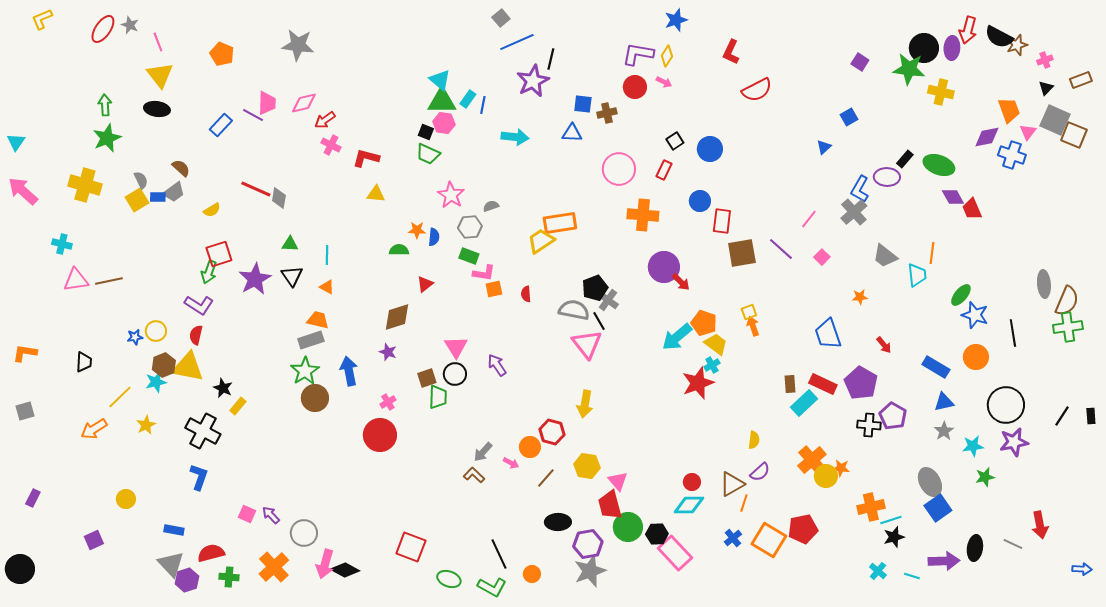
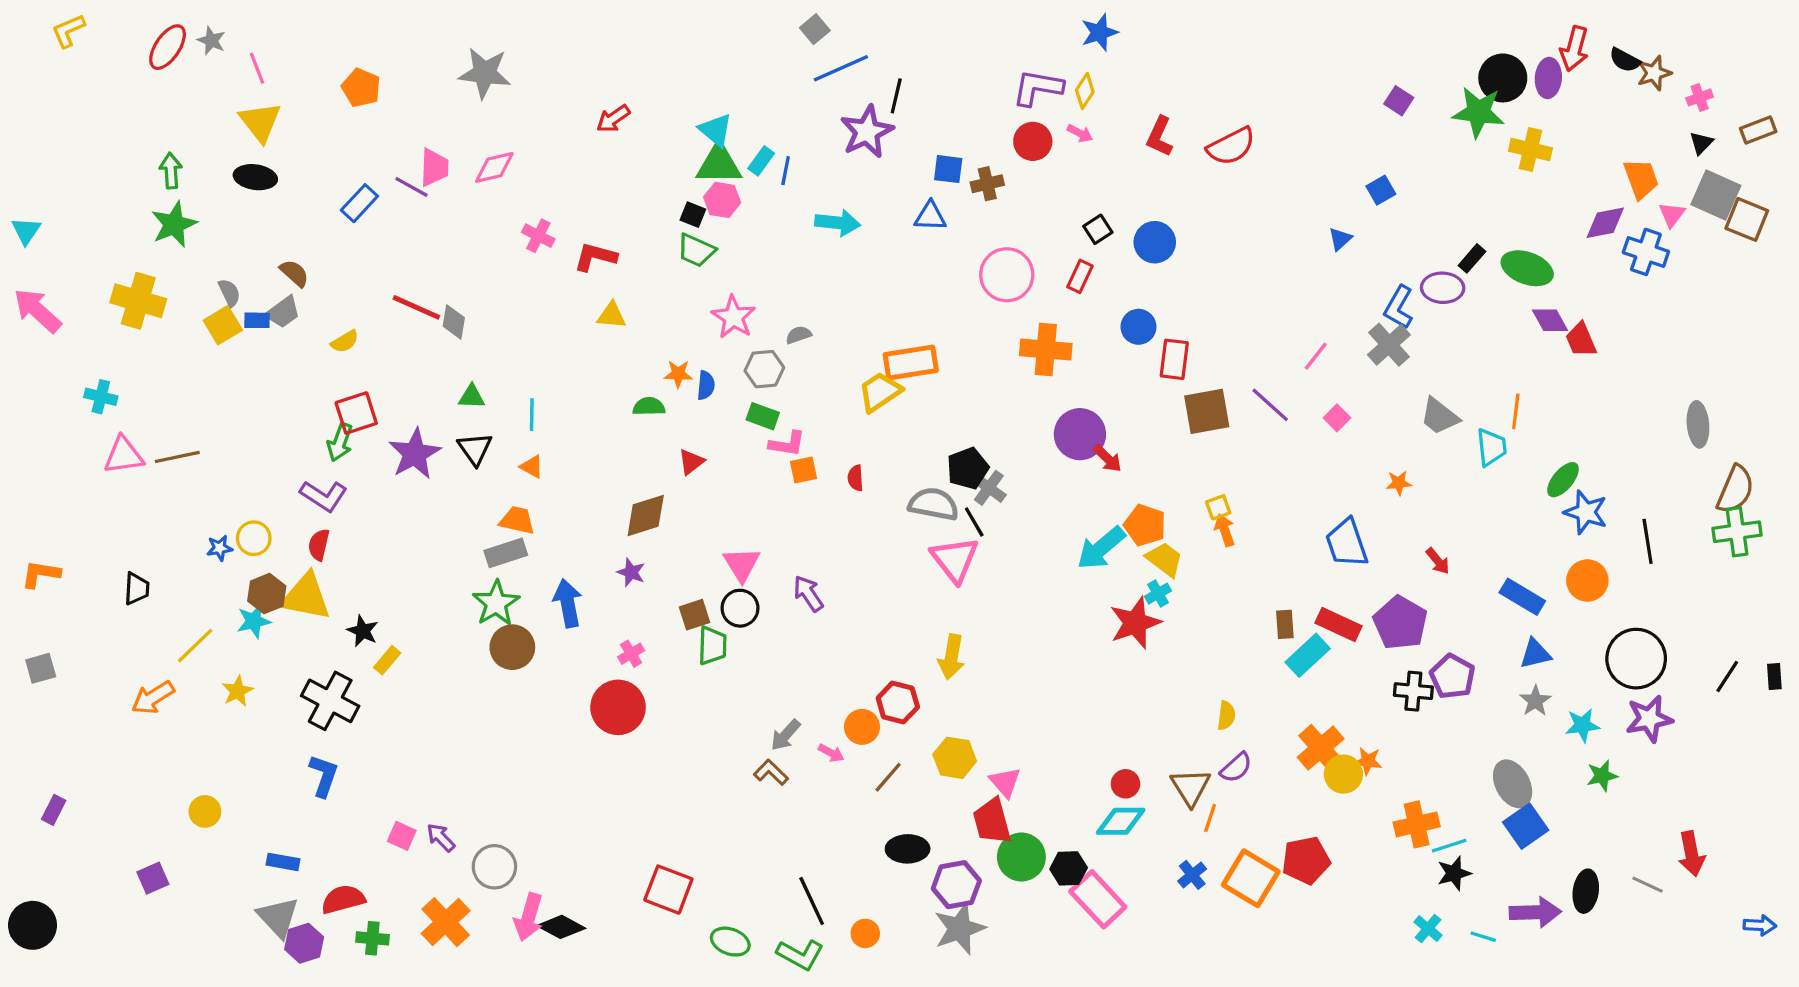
black semicircle: (999, 37) -> (1625, 60), size x0.7
red L-shape: (731, 52) -> (1160, 137), moved
red arrow: (325, 120) -> (613, 119), moved
gray ellipse: (1044, 284) -> (1698, 424), moved
brown triangle: (732, 484) -> (1191, 787), turned -32

